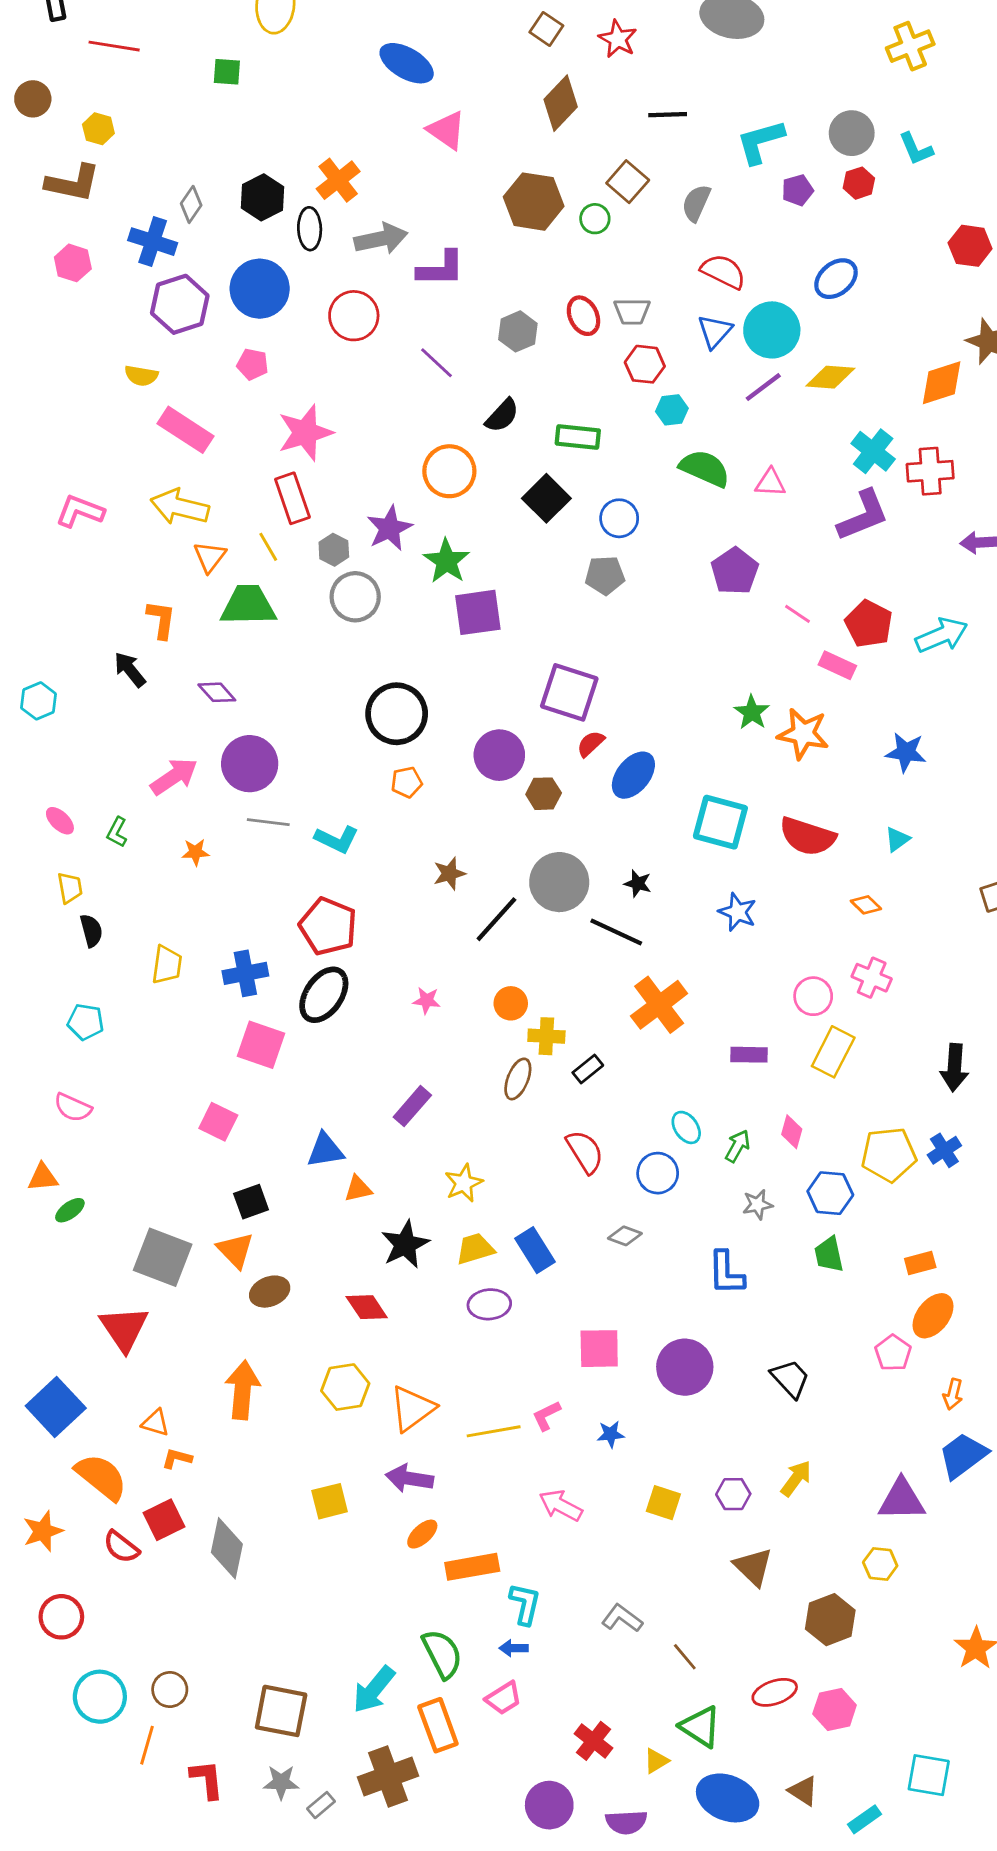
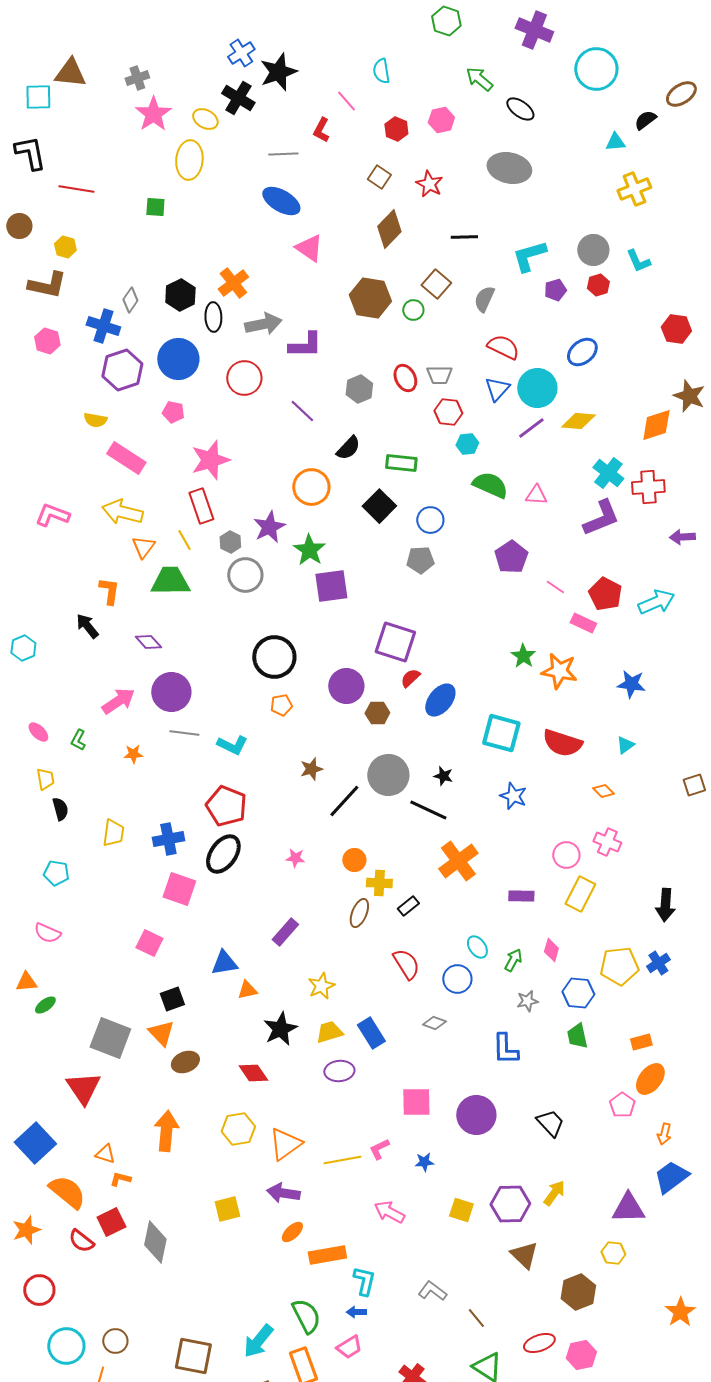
purple hexagon: (733, 1494) -> (510, 1204), size x1.6

